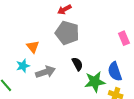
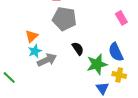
orange triangle: (33, 47) -> (32, 36), turned 32
cyan star: (23, 66) -> (35, 51), moved

